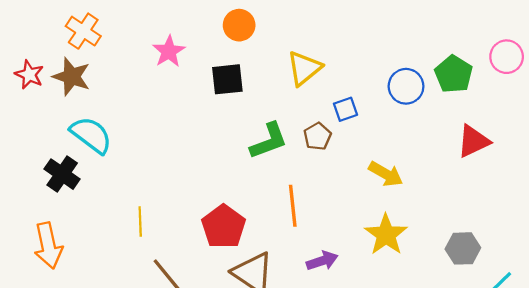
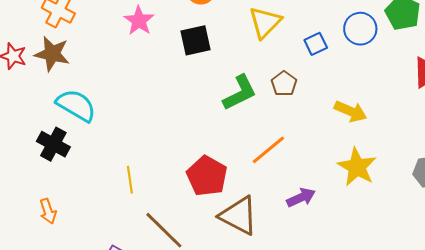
blue square: (345, 109) -> (316, 44), moved
orange line: (293, 206) -> (268, 150), turned 63
orange arrow: (48, 246) -> (48, 211), size x0.6

